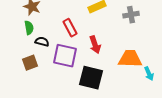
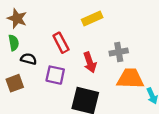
gray cross: (131, 15) -> (119, 52), moved
purple square: (65, 56) -> (55, 75), size x0.7

